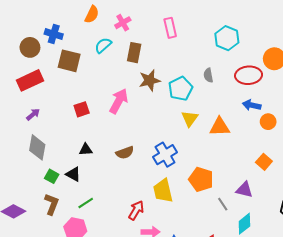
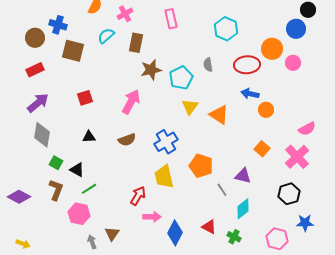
red rectangle: (30, 80) -> (35, 70), size x0.7
pink arrow: (119, 101) -> (131, 102), moved
purple arrow: (33, 114) -> (38, 103), size x1.6
orange triangle: (220, 127) -> (219, 115), turned 35
black triangle: (73, 174) -> (77, 170), moved

